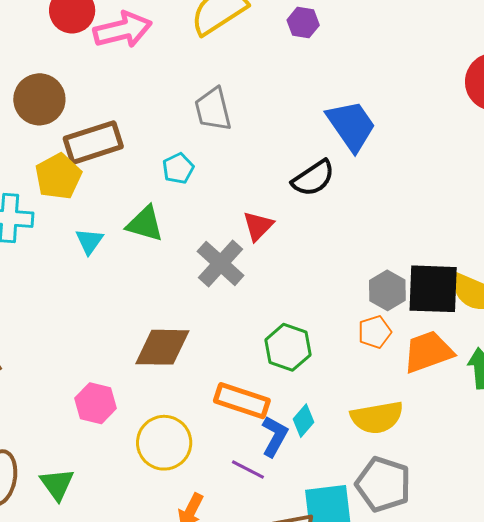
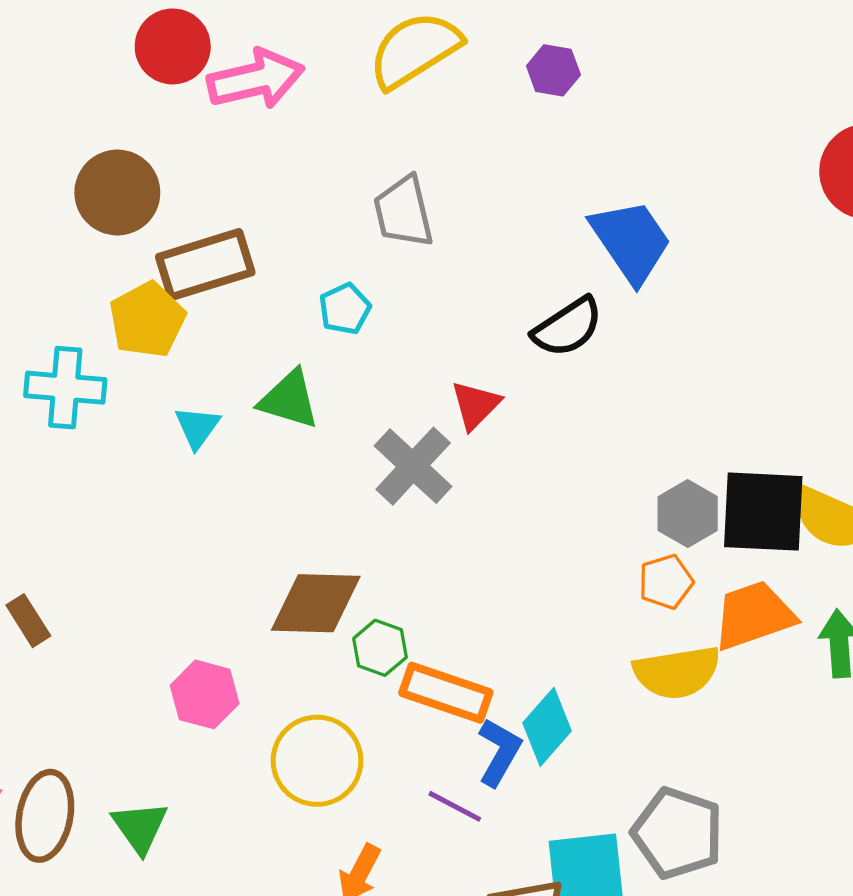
green hexagon: (288, 347) -> (380, 648), moved, size x0.7
yellow semicircle: (377, 417) -> (677, 672), moved
cyan diamond: (303, 421) -> (547, 727), size x1.4

